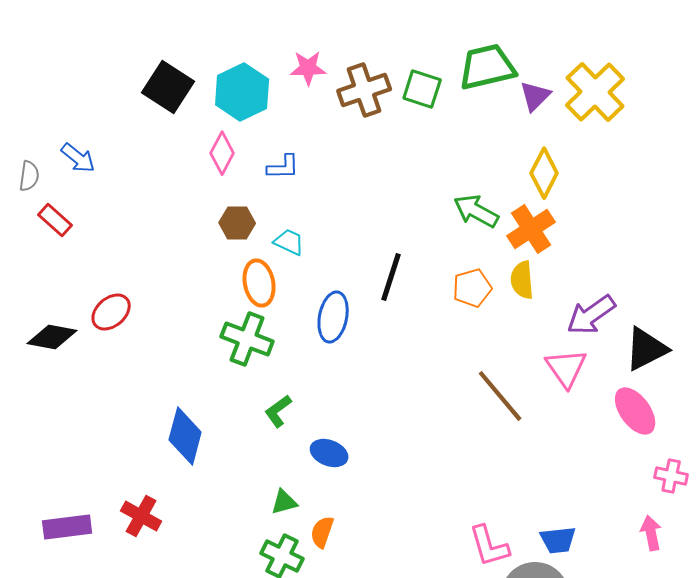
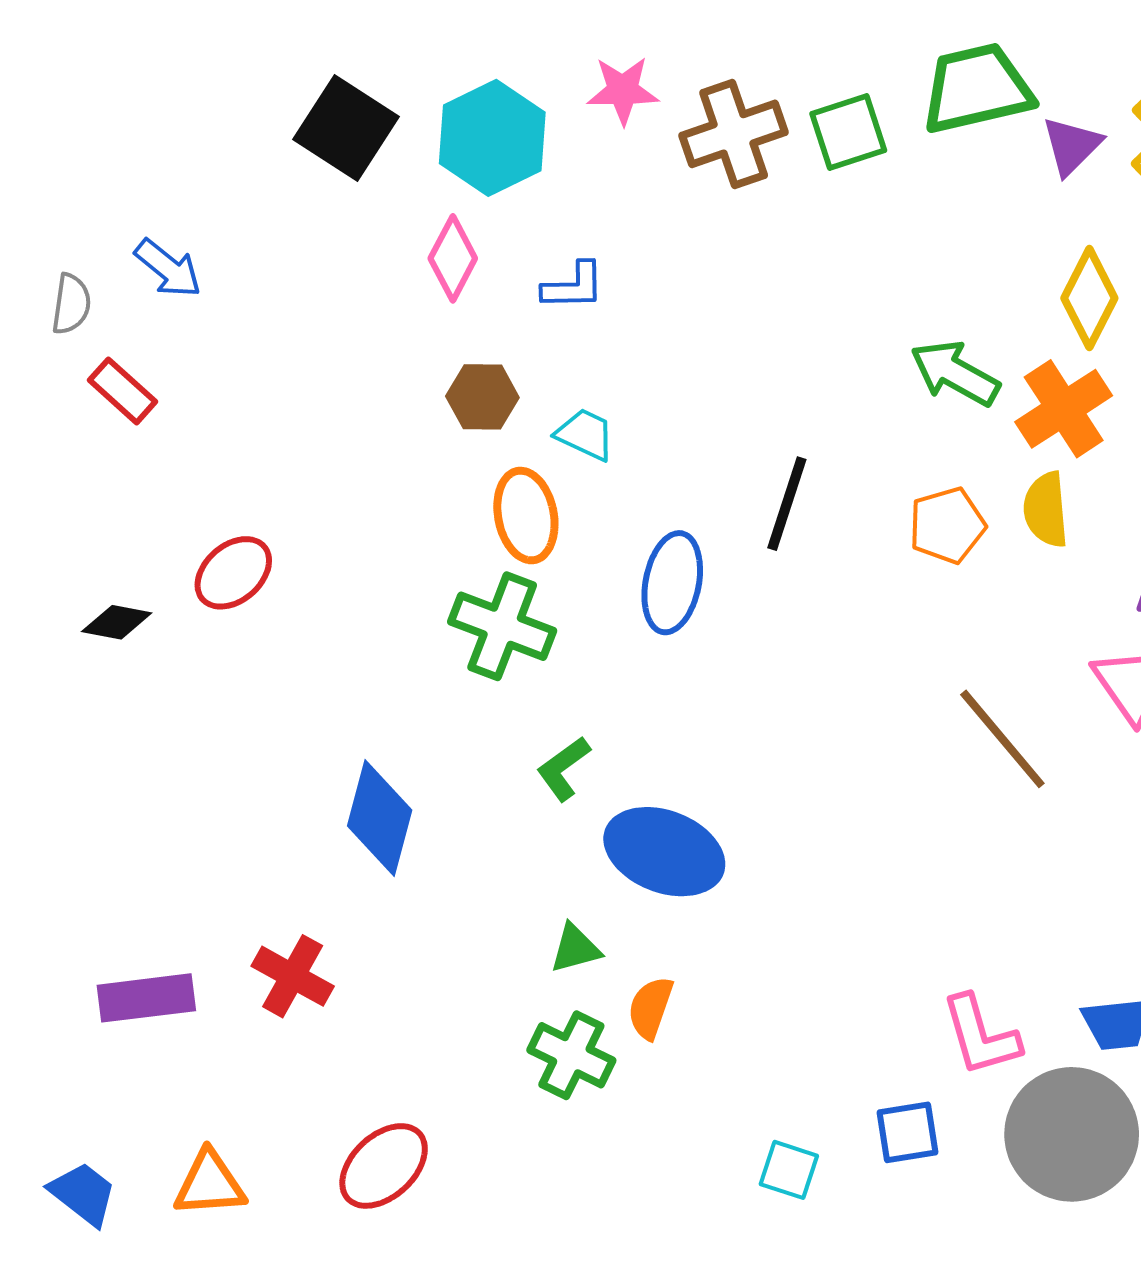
green square: (422, 89) -> (848, 132), turned -36
black diamond: (52, 337) -> (117, 622), size x0.7
blue ellipse: (329, 453) -> (664, 852), size x1.6

